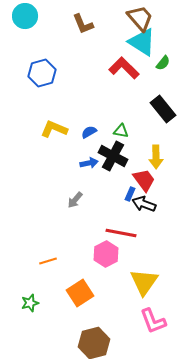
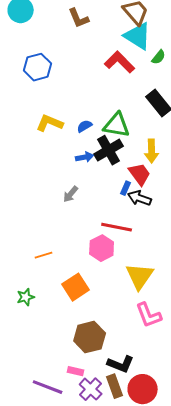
green triangle: (121, 131) -> (117, 125), size x1.8
black cross: (113, 156) -> (109, 150), turned 32

